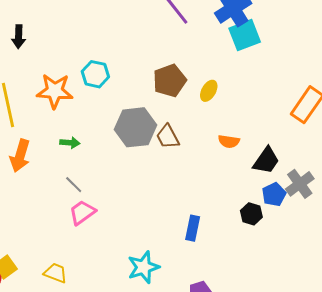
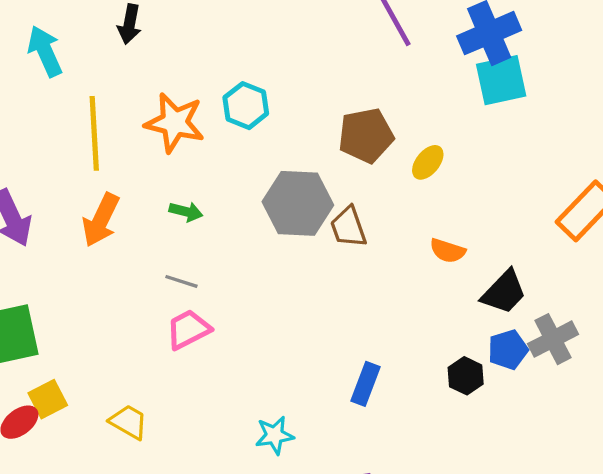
gray line: (74, 185) -> (181, 281), turned -36
cyan star: (143, 267) -> (275, 435), size x0.7

